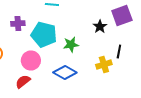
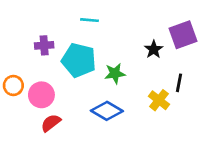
pink circle: (31, 60) -> (41, 95), moved
yellow cross: (104, 64) -> (159, 100), turned -35

